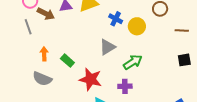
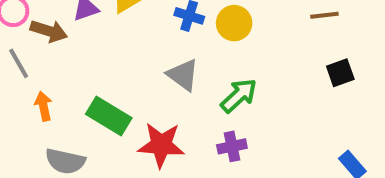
gray triangle: (107, 47) -> (183, 75), turned -42
orange arrow: (44, 54) -> (44, 106), moved
green rectangle: (67, 61) -> (109, 116), size x1.5

